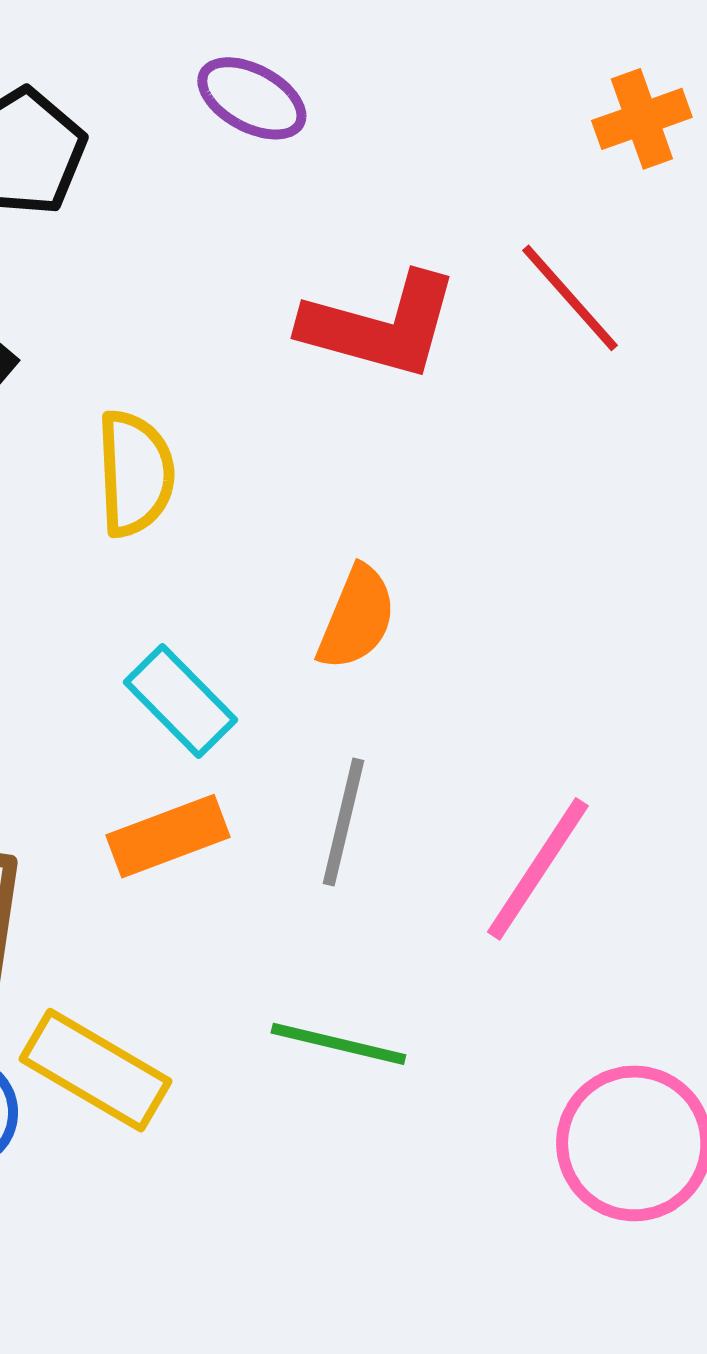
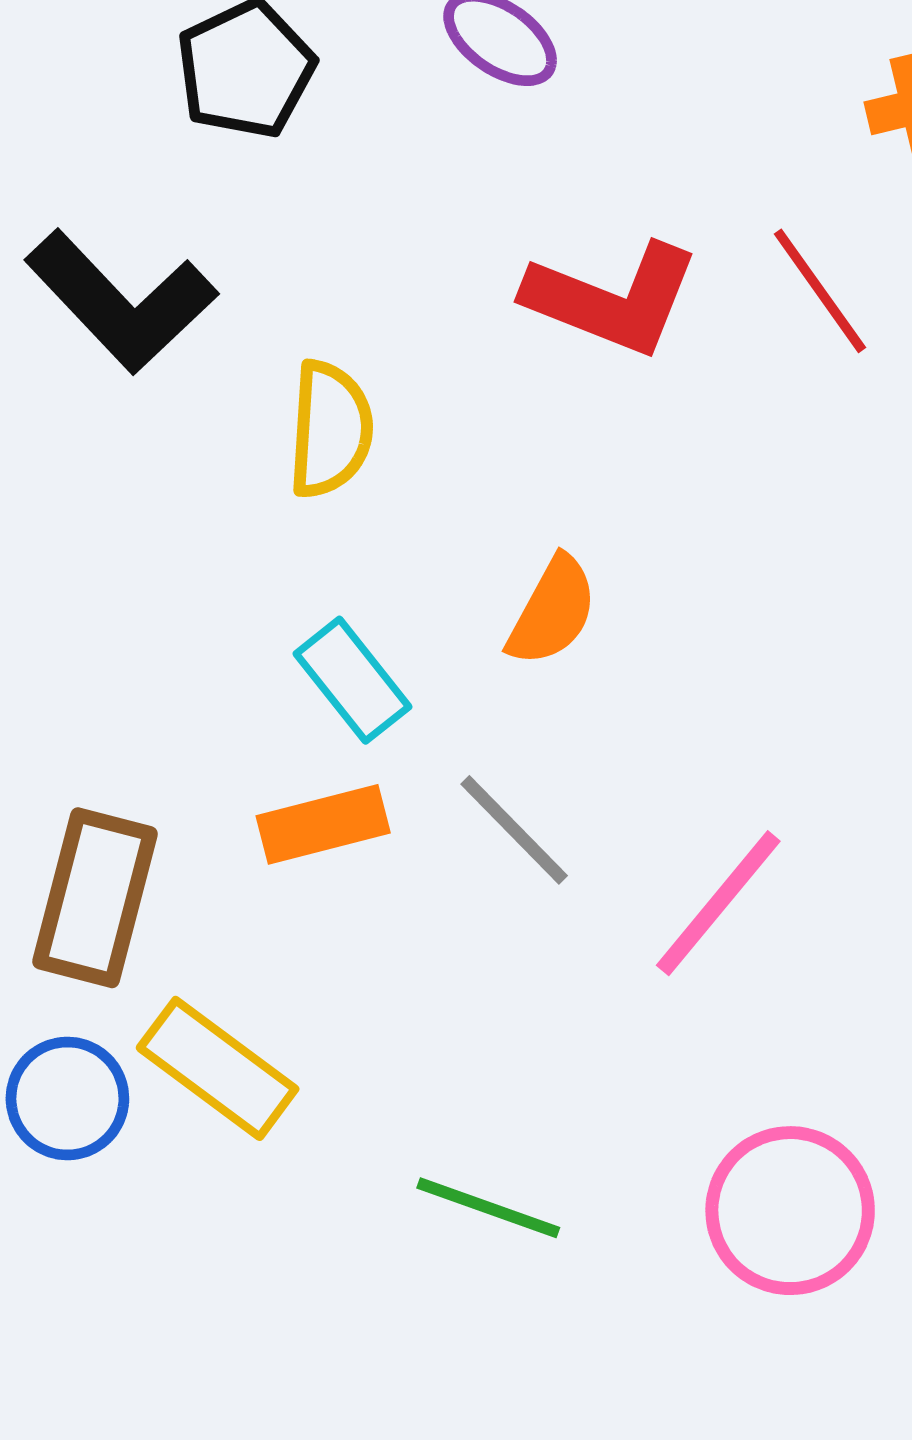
gray line: (343, 822) -> (514, 830), turned -64
green line: (338, 1044) -> (488, 1208), moved

